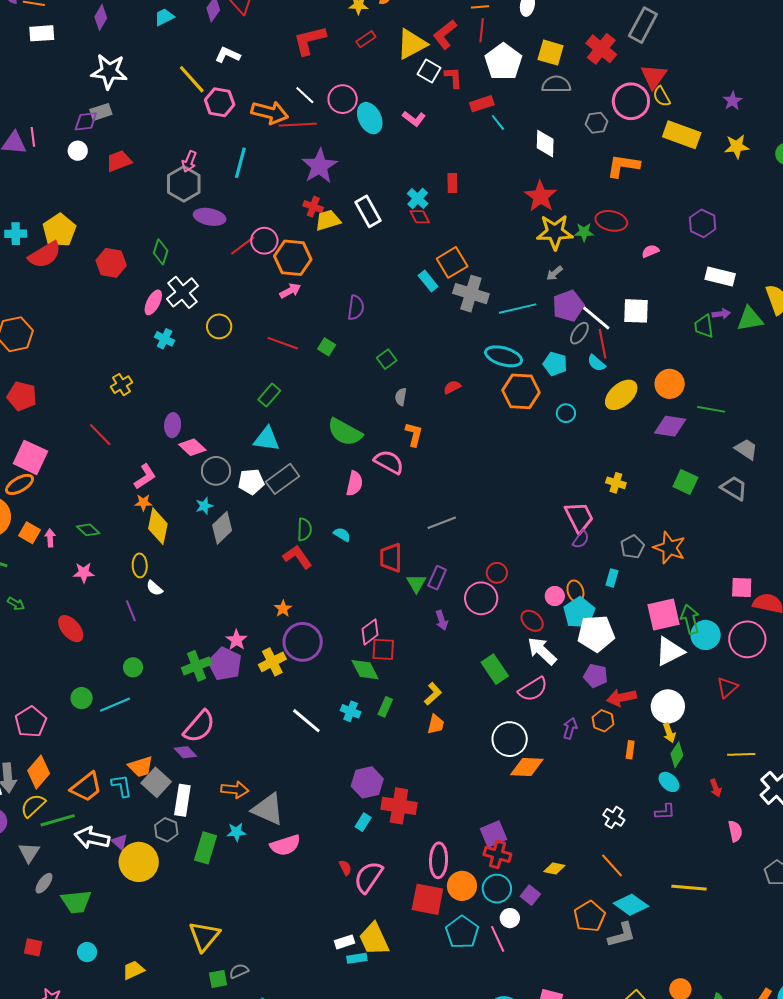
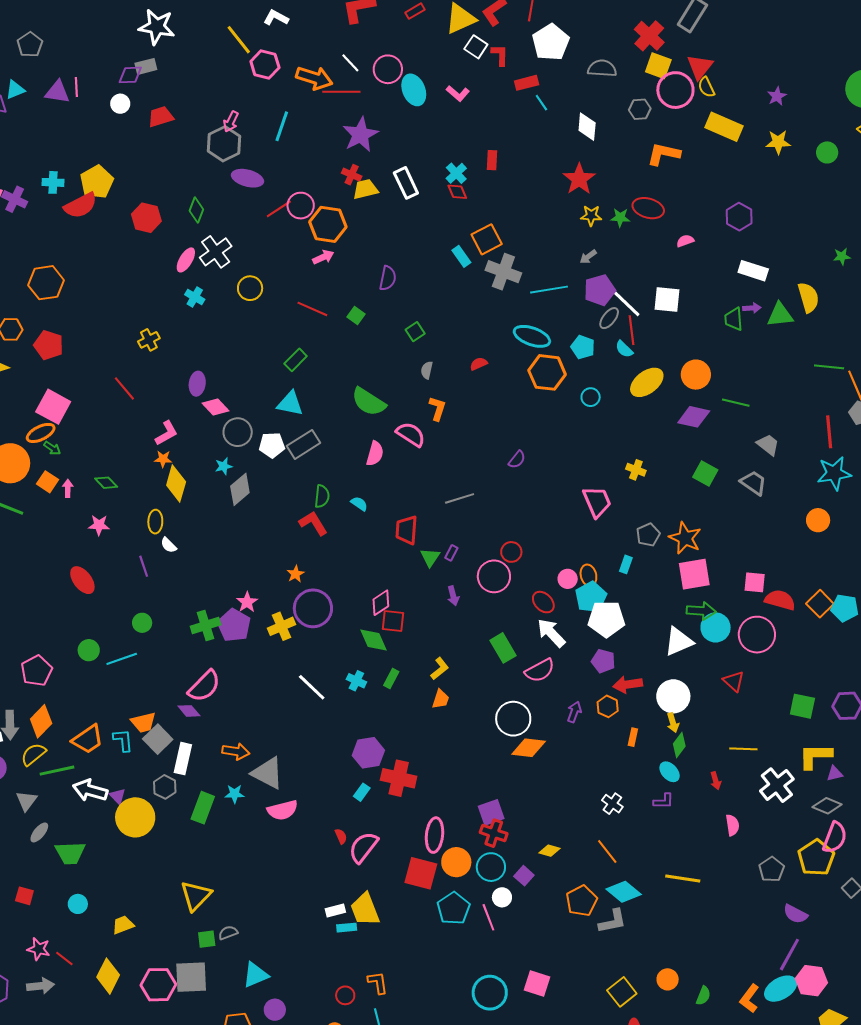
yellow square: (551, 53) -> (658, 66), moved
yellow star: (555, 232) -> (591, 216), size x0.6
purple semicircle: (581, 539) -> (517, 460), moved
purple rectangle: (437, 578) -> (451, 553), size x0.7
green arrow: (16, 604) -> (52, 448), moved
pink square: (663, 614) -> (694, 574), moved
green arrow: (690, 619) -> (701, 611), turned 104
red triangle: (727, 688) -> (734, 681), turned -40

